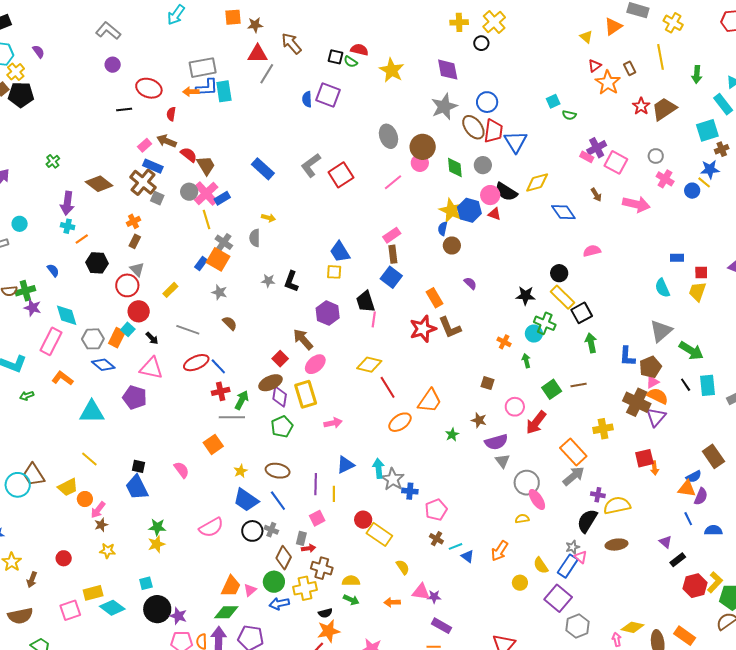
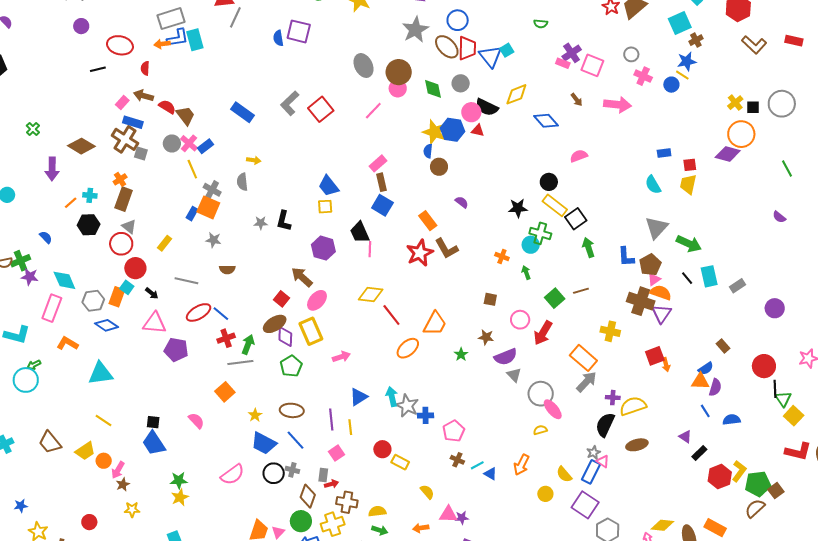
cyan square: (553, 101) -> (507, 50), moved
pink cross: (206, 193) -> (189, 143), size x0.7
cyan cross: (68, 226) -> (90, 195), moved
brown rectangle: (135, 241) -> (124, 199), size x1.6
brown semicircle: (230, 323) -> (227, 269), turned 140
purple pentagon: (135, 397) -> (176, 350), moved
yellow cross: (603, 429) -> (610, 331), turned 30
brown rectangle: (713, 456) -> (723, 346), size x0.6
cyan circle: (18, 485) -> (26, 380), moved
yellow rectangle: (379, 534) -> (400, 462), size x0.7

